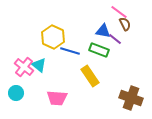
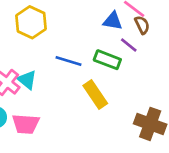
blue triangle: (103, 31) -> (113, 21), moved
yellow hexagon: (53, 37) -> (31, 22), moved
pink trapezoid: (57, 98) -> (26, 124), moved

